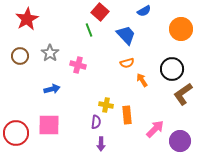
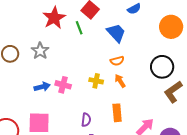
red star: (27, 19) -> (54, 18), moved
pink cross: (78, 65) -> (63, 85), moved
orange arrow: (142, 80) -> (120, 81), moved
yellow cross: (106, 105) -> (96, 81), moved

